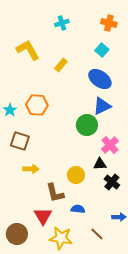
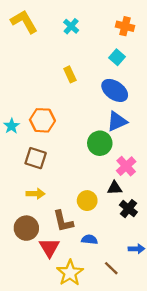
cyan cross: (62, 23) -> (71, 26), turned -32
yellow L-shape: (28, 50) -> (24, 22), moved
yellow rectangle: (61, 65) -> (70, 74), turned -64
brown square: (20, 141) -> (36, 158), moved
brown circle: (17, 234) -> (26, 228), moved
yellow star: (61, 238) -> (70, 273), turned 30

